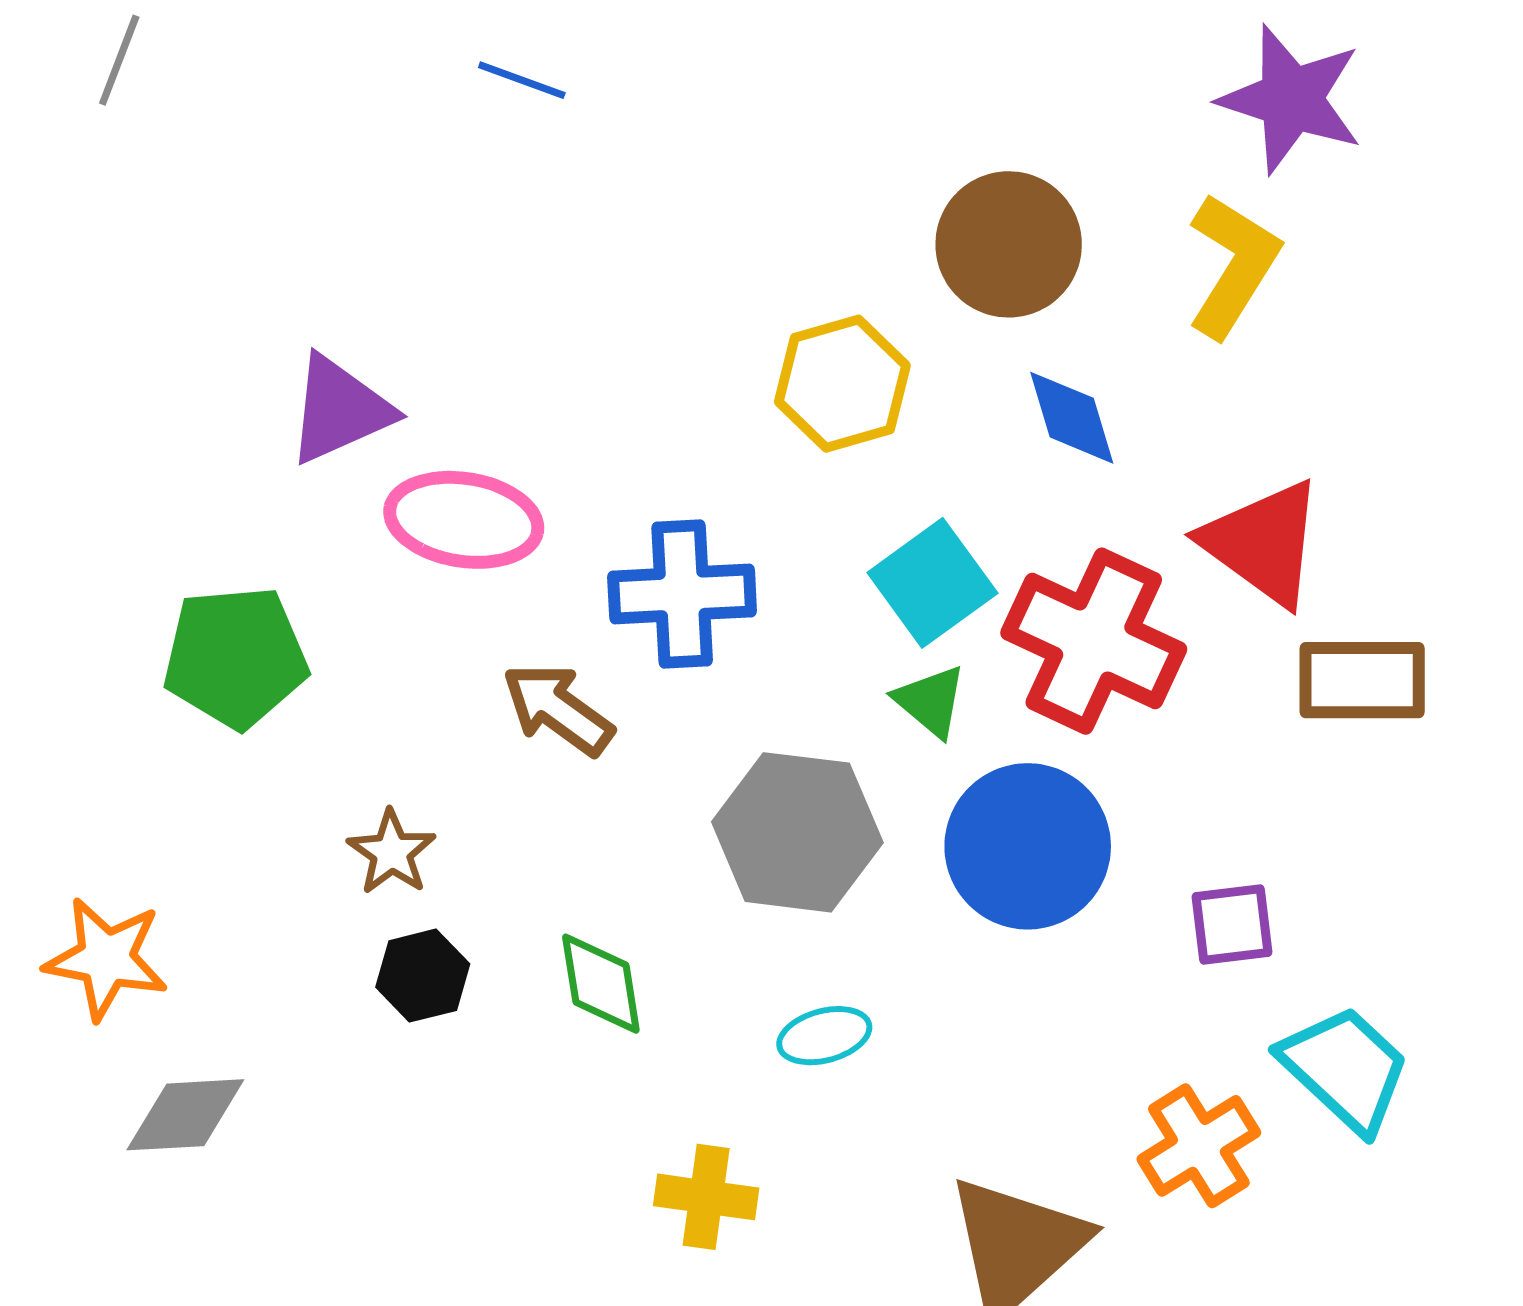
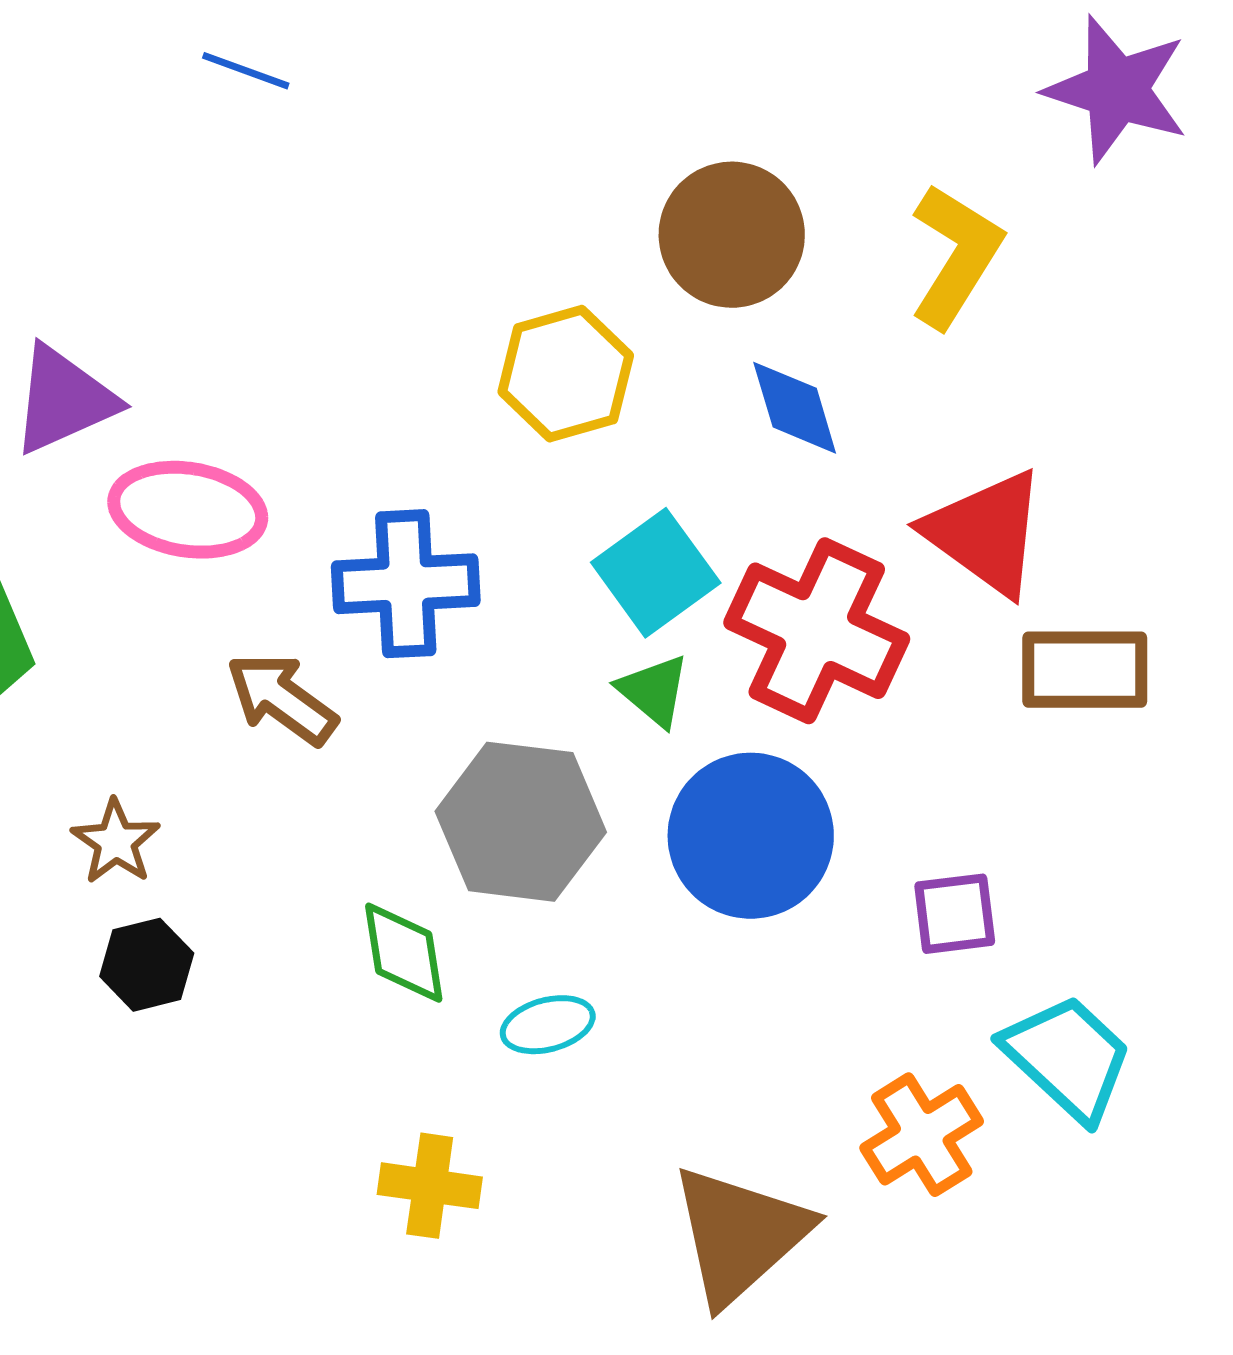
purple star: (1291, 99) -> (1117, 90), moved
green diamond: (601, 984) -> (404, 953), moved

